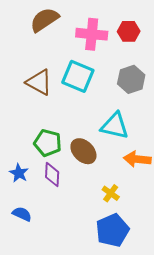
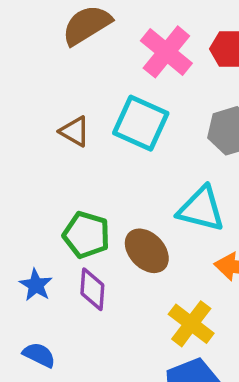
pink cross: (92, 34) -> (166, 52), turned 32
brown triangle: (39, 82) -> (75, 131), size x0.7
yellow cross: (111, 193) -> (191, 324), size x1.5

